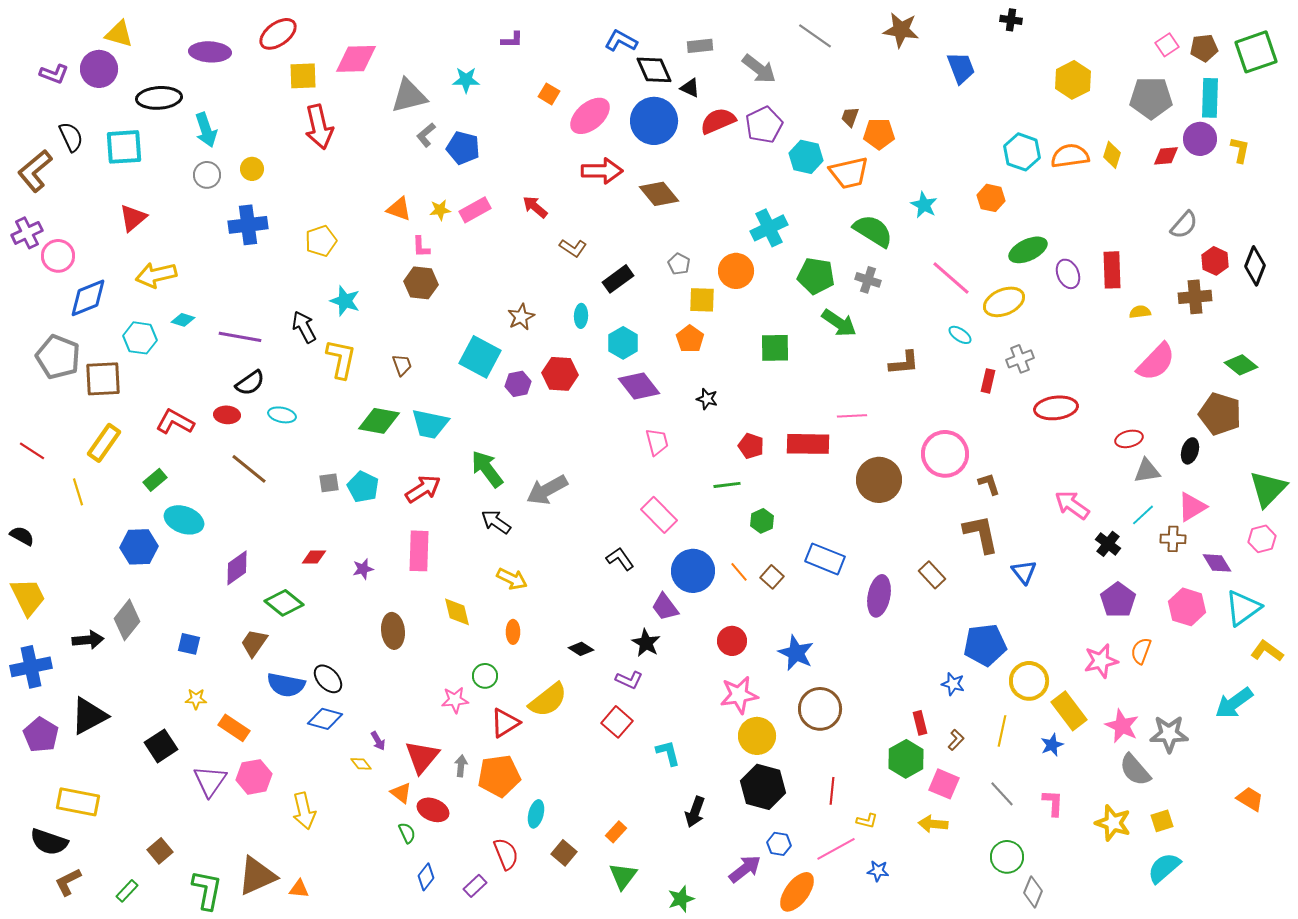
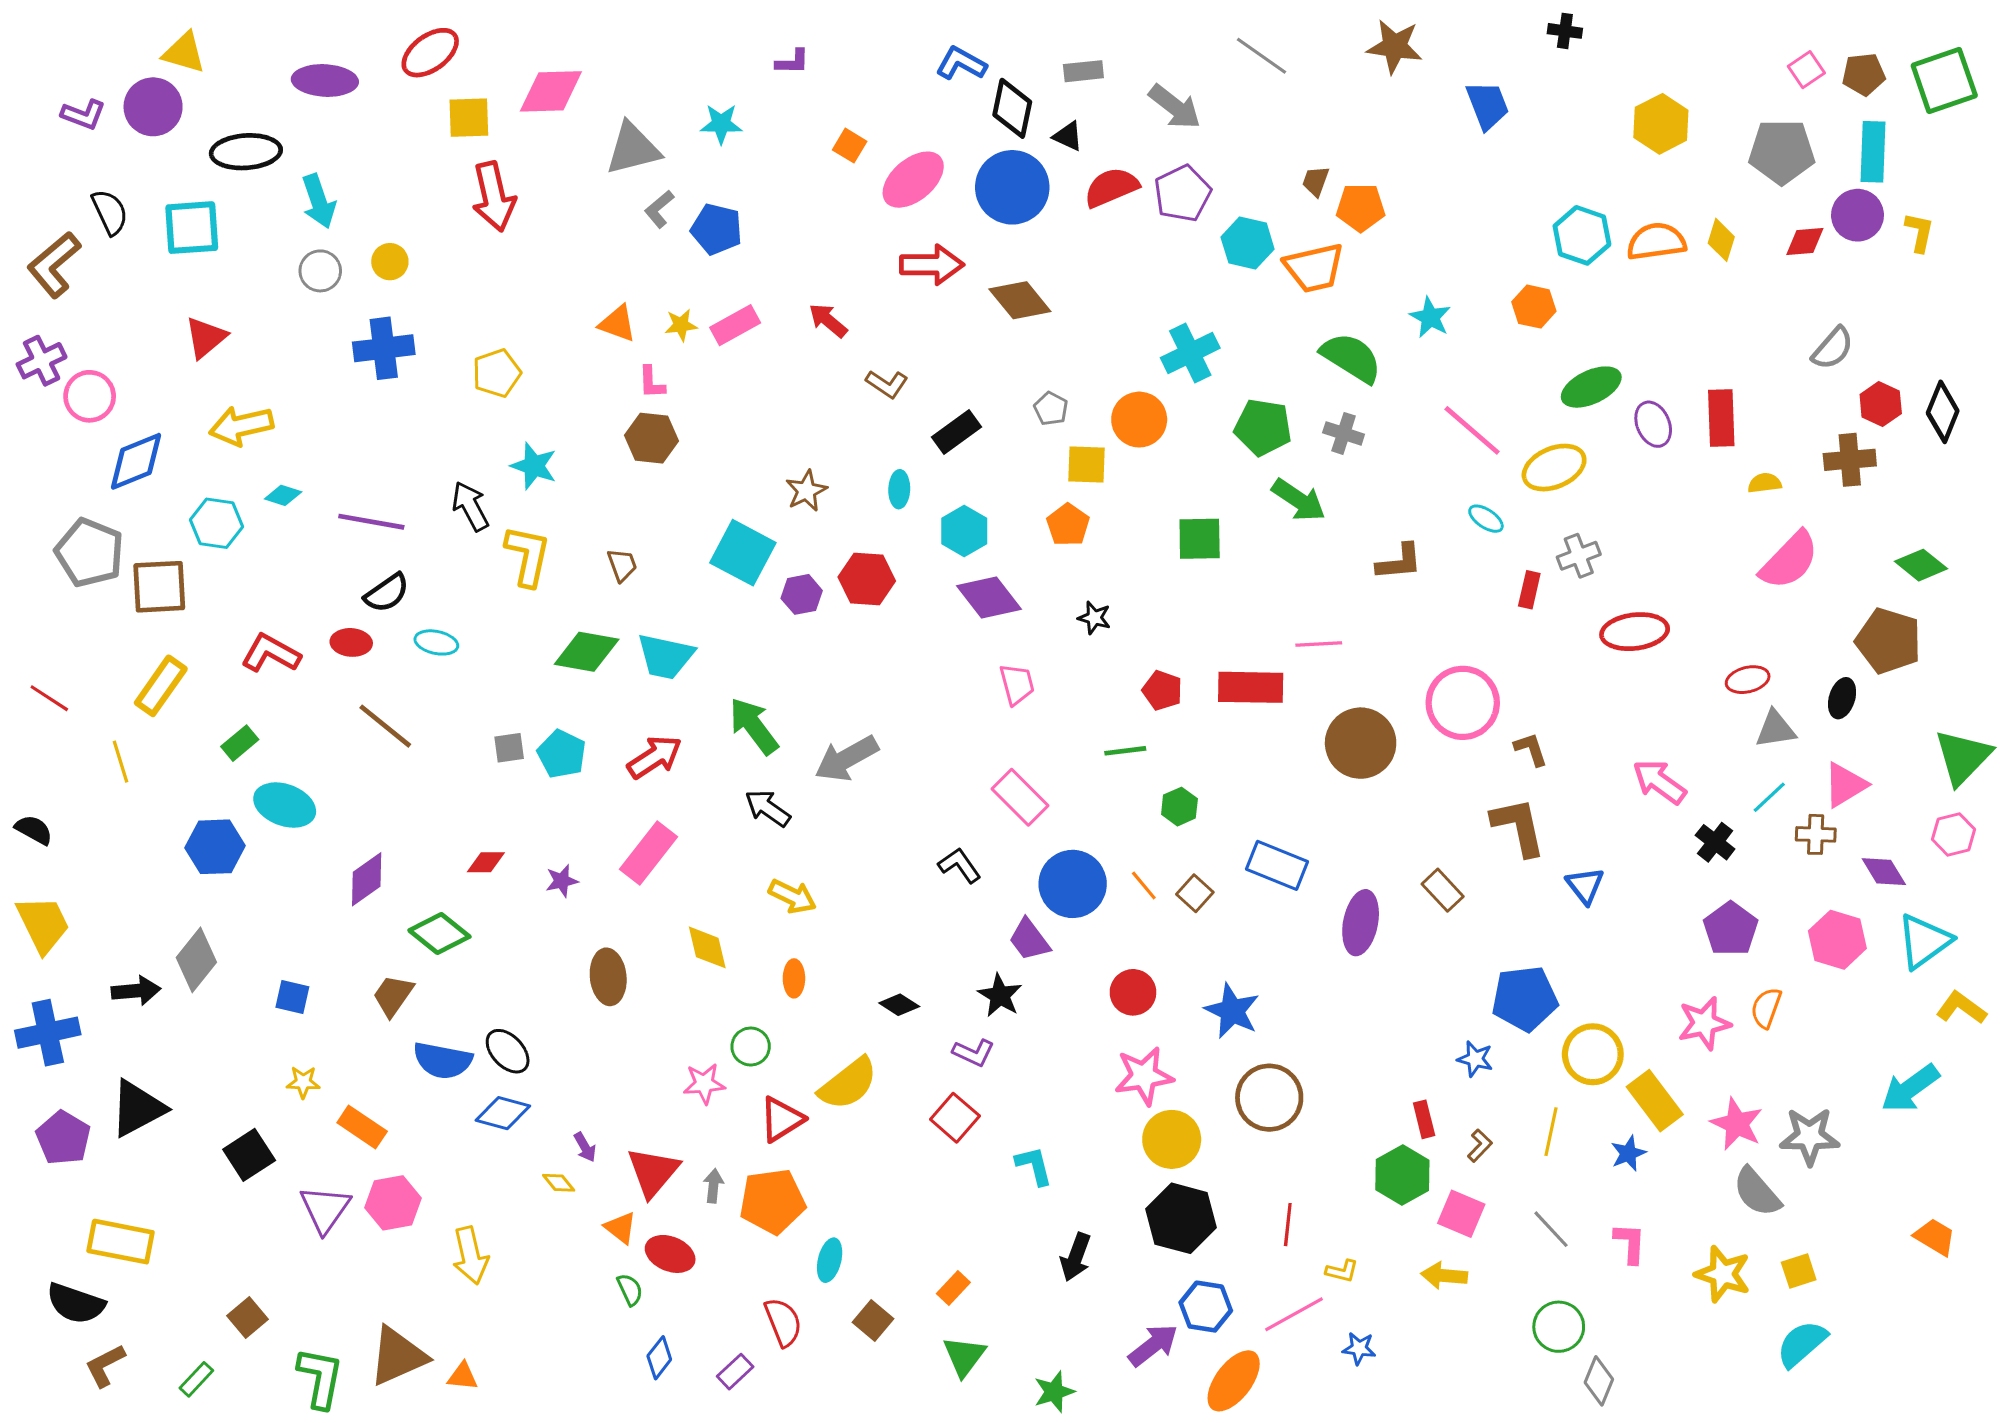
black diamond: (654, 70) -> (1012, 108), turned 36
pink rectangle: (419, 551) -> (648, 853), turned 36
blue hexagon: (779, 844) -> (1206, 1307), size x1.4

